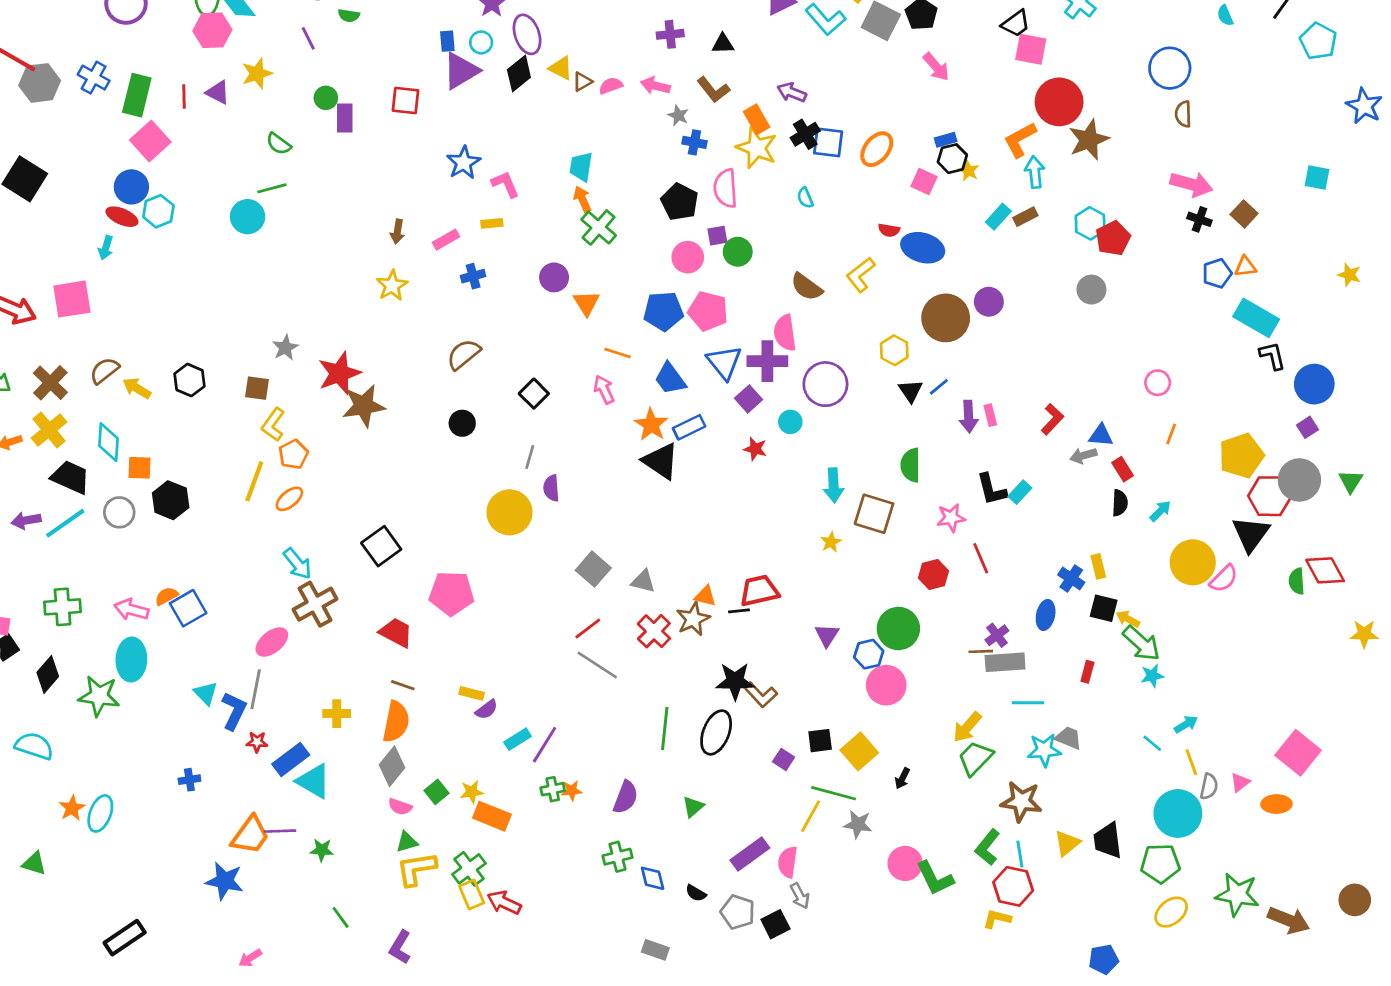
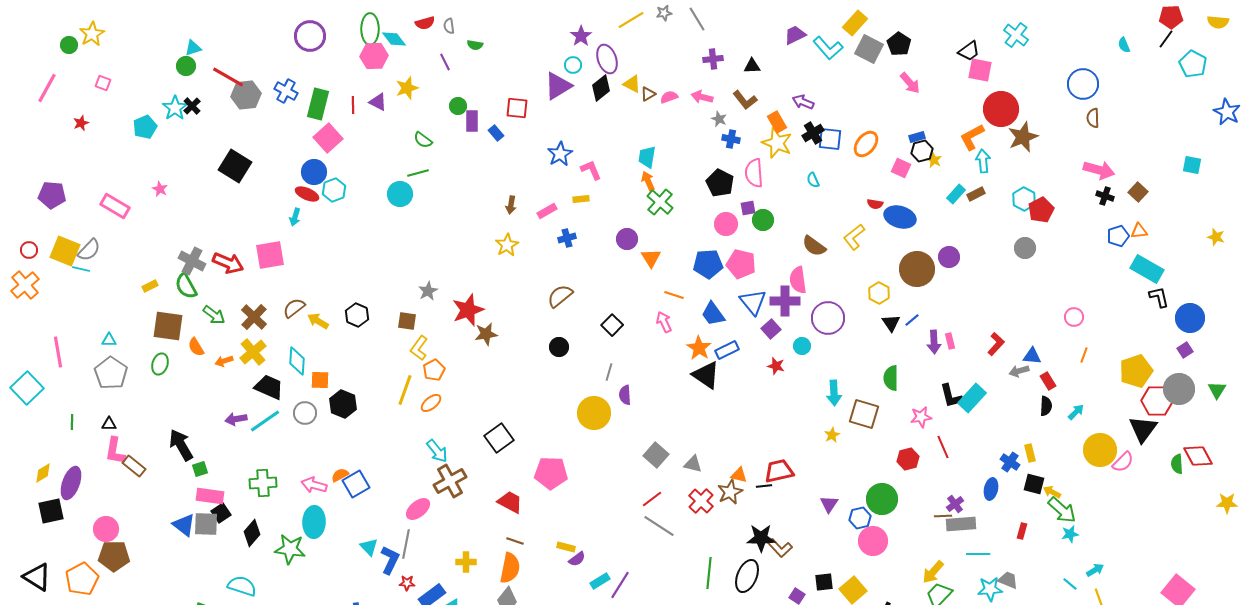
blue rectangle: (447, 41) -> (496, 133), moved, turned -35
brown star: (364, 406) -> (486, 334), size x0.7
cyan rectangle: (1020, 492) -> (972, 398), size x1.6

